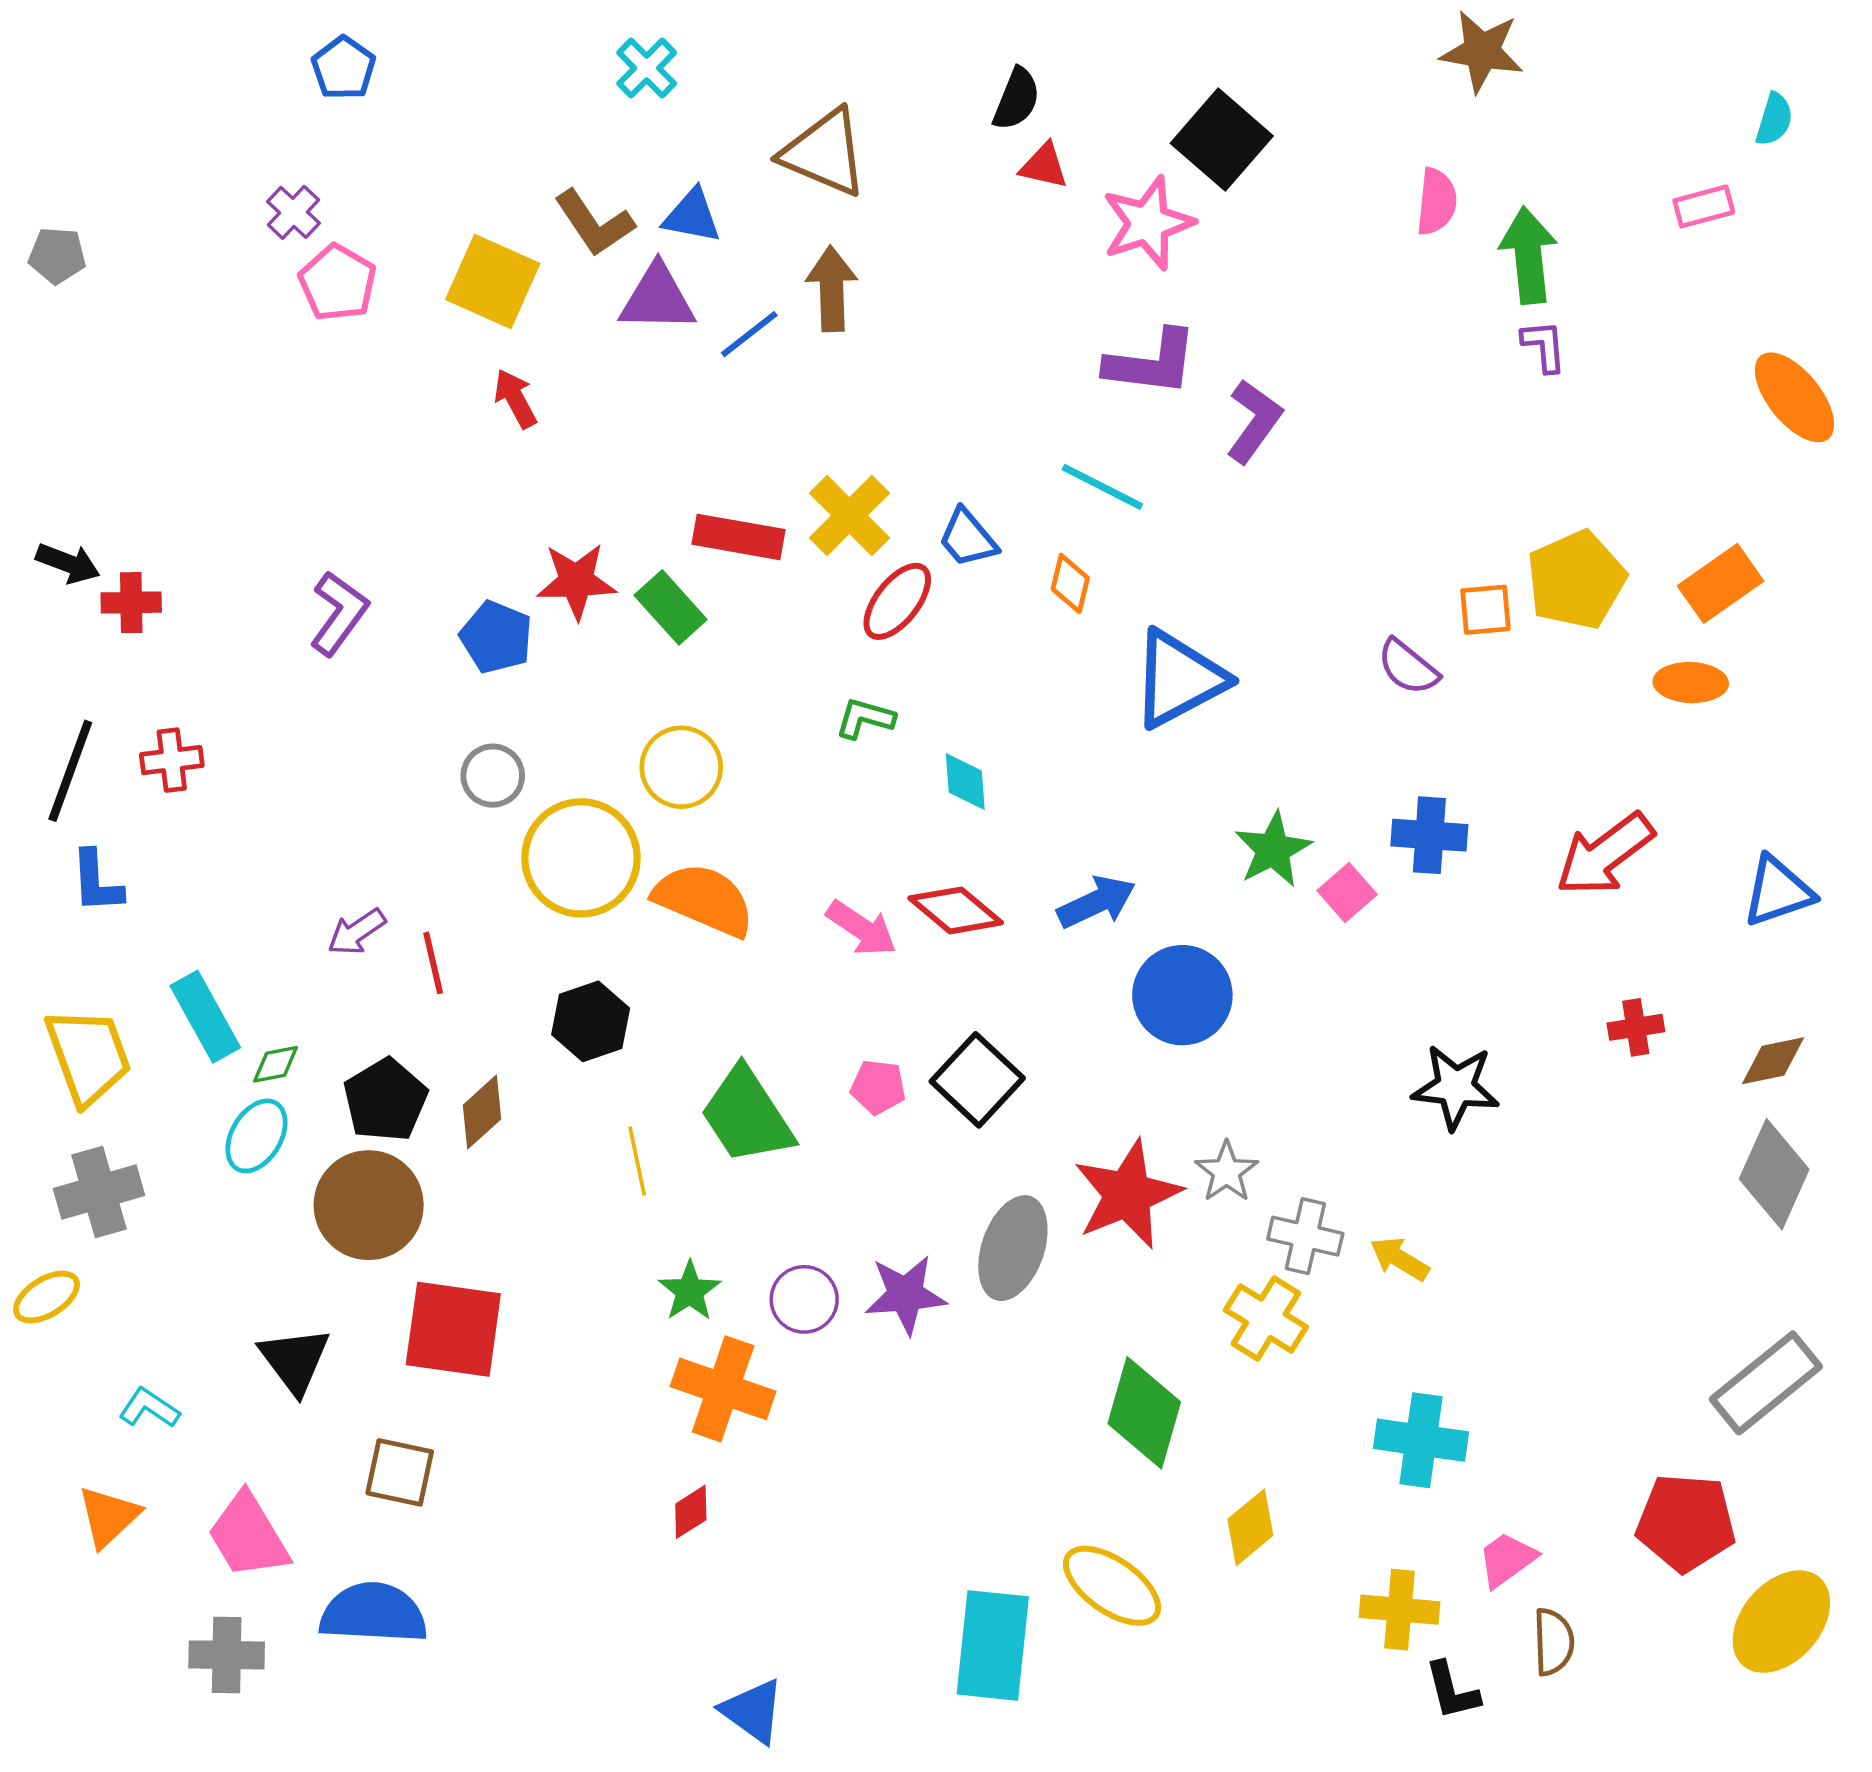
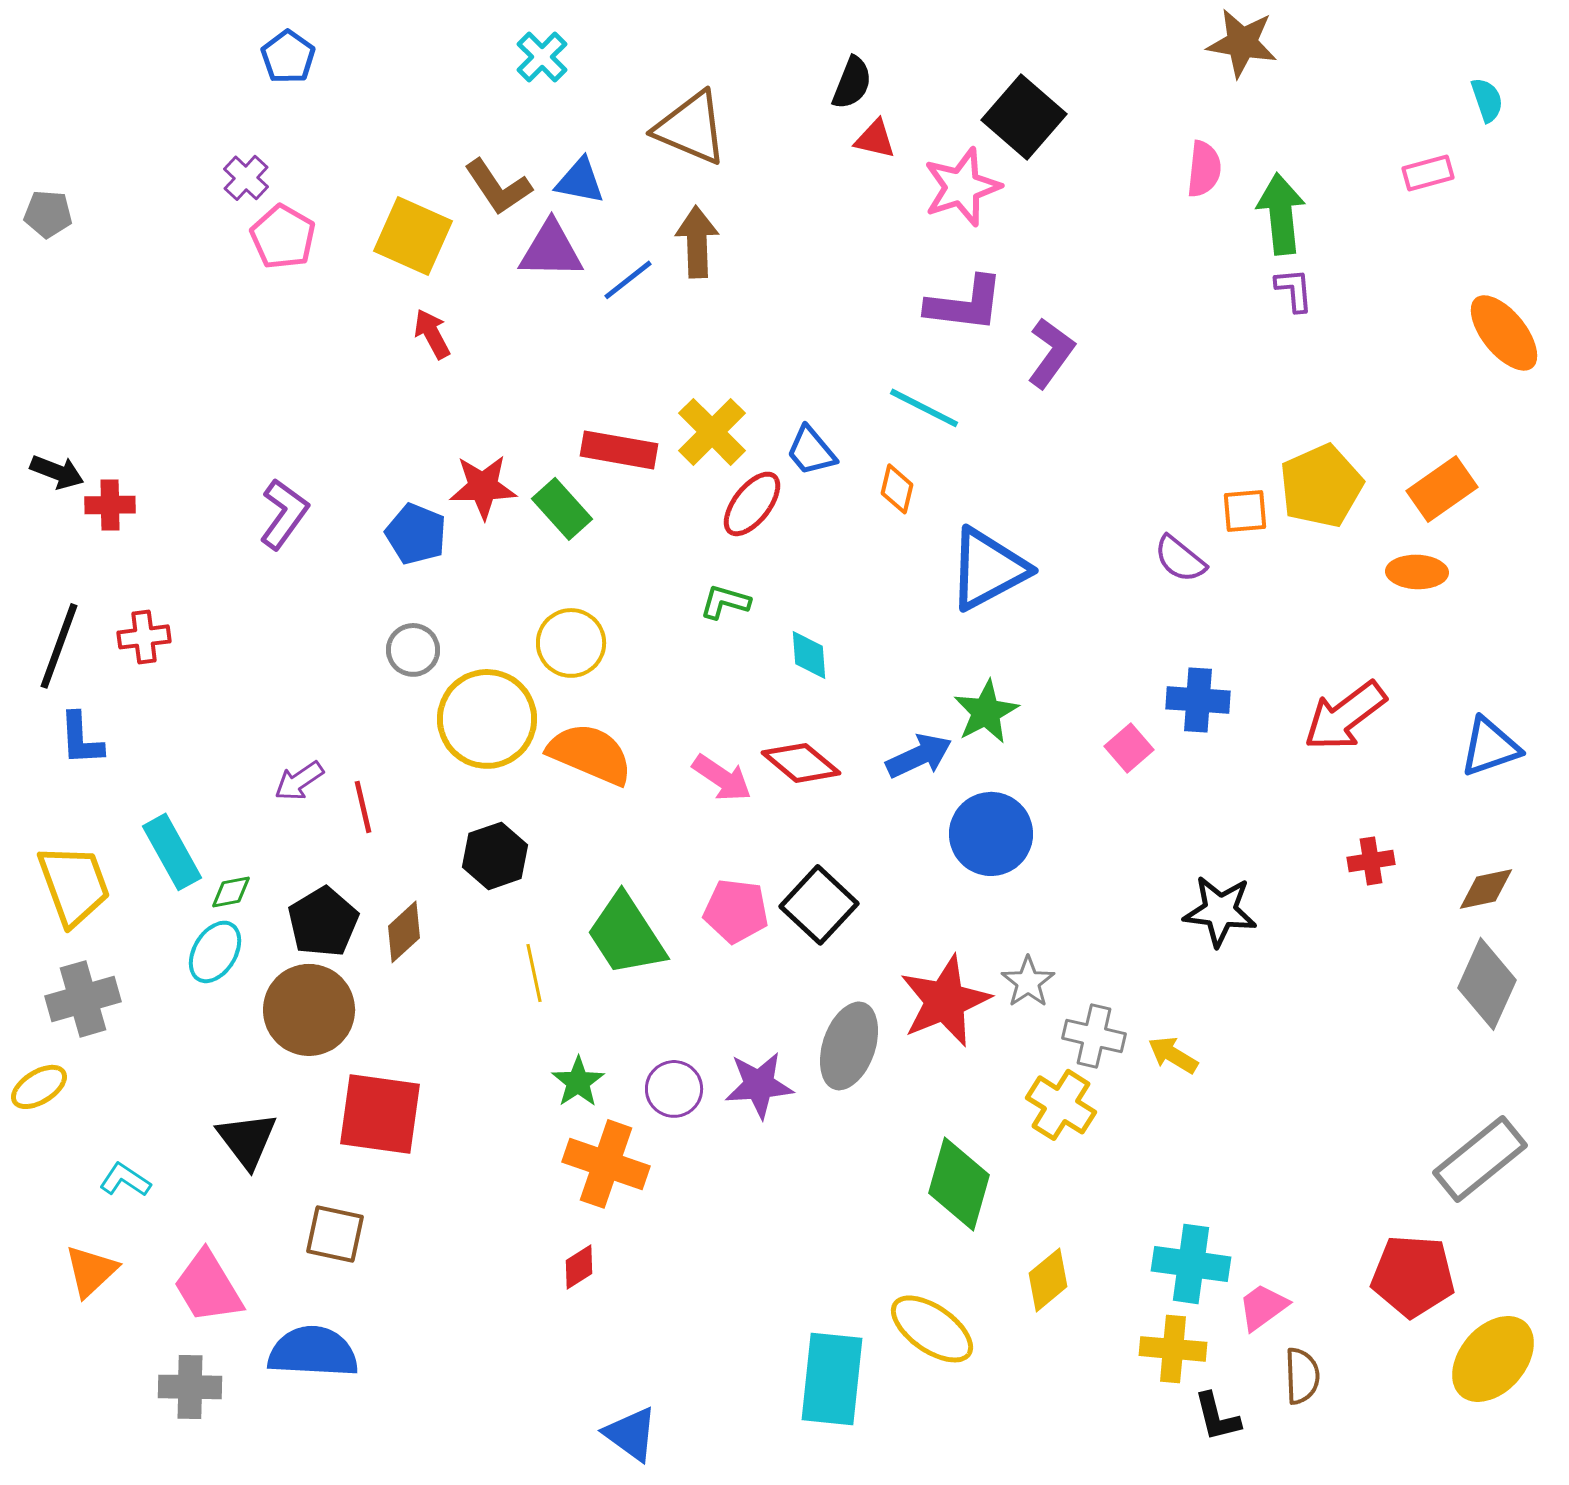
cyan semicircle: (1774, 119) -> (1487, 100), turned -36
green star: (1273, 850) -> (986, 712), moved
pink pentagon: (878, 1087) -> (736, 911), size x1.4
cyan cross: (1421, 1440) -> (1191, 1264), moved

